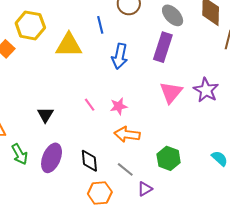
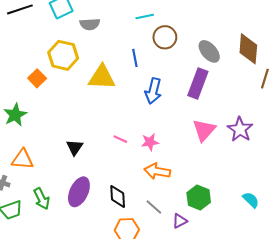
pink line: (90, 105) -> (120, 139), turned -32
green arrow: (20, 154) -> (42, 199), moved
purple triangle: (145, 189) -> (180, 221), moved

